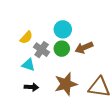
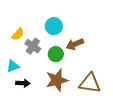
green circle: (62, 49) -> (56, 54), moved
cyan triangle: (28, 65) -> (13, 66), moved, turned -40

